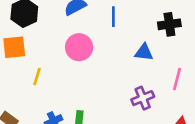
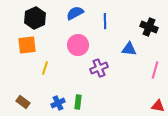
black cross: (169, 24) -> (149, 27), turned 30
purple cross: (143, 98) -> (99, 68), moved

